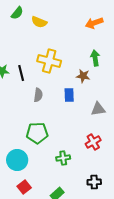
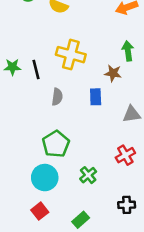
green pentagon: (37, 133) -> (56, 144), turned -30
green cross: (63, 158) -> (88, 175), turned -32
cyan circle: (17, 160) -> (45, 178), moved

